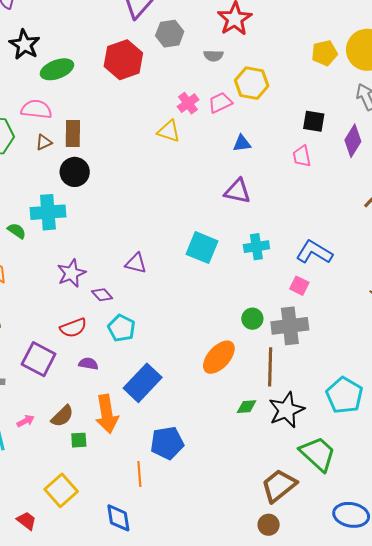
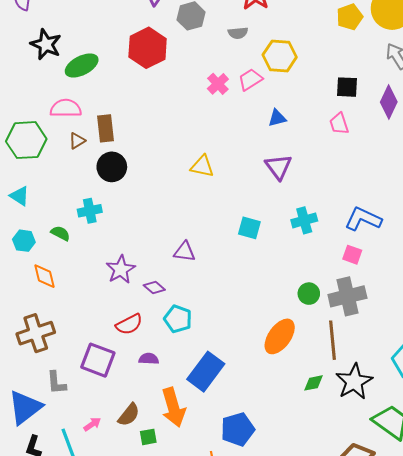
yellow triangle: (169, 131) -> (202, 166), moved
purple triangle: (238, 191) -> (278, 167), turned 48
cyan cross: (48, 212) -> (90, 211), size x0.7
cyan square: (202, 248) -> (249, 228), size x0.7

